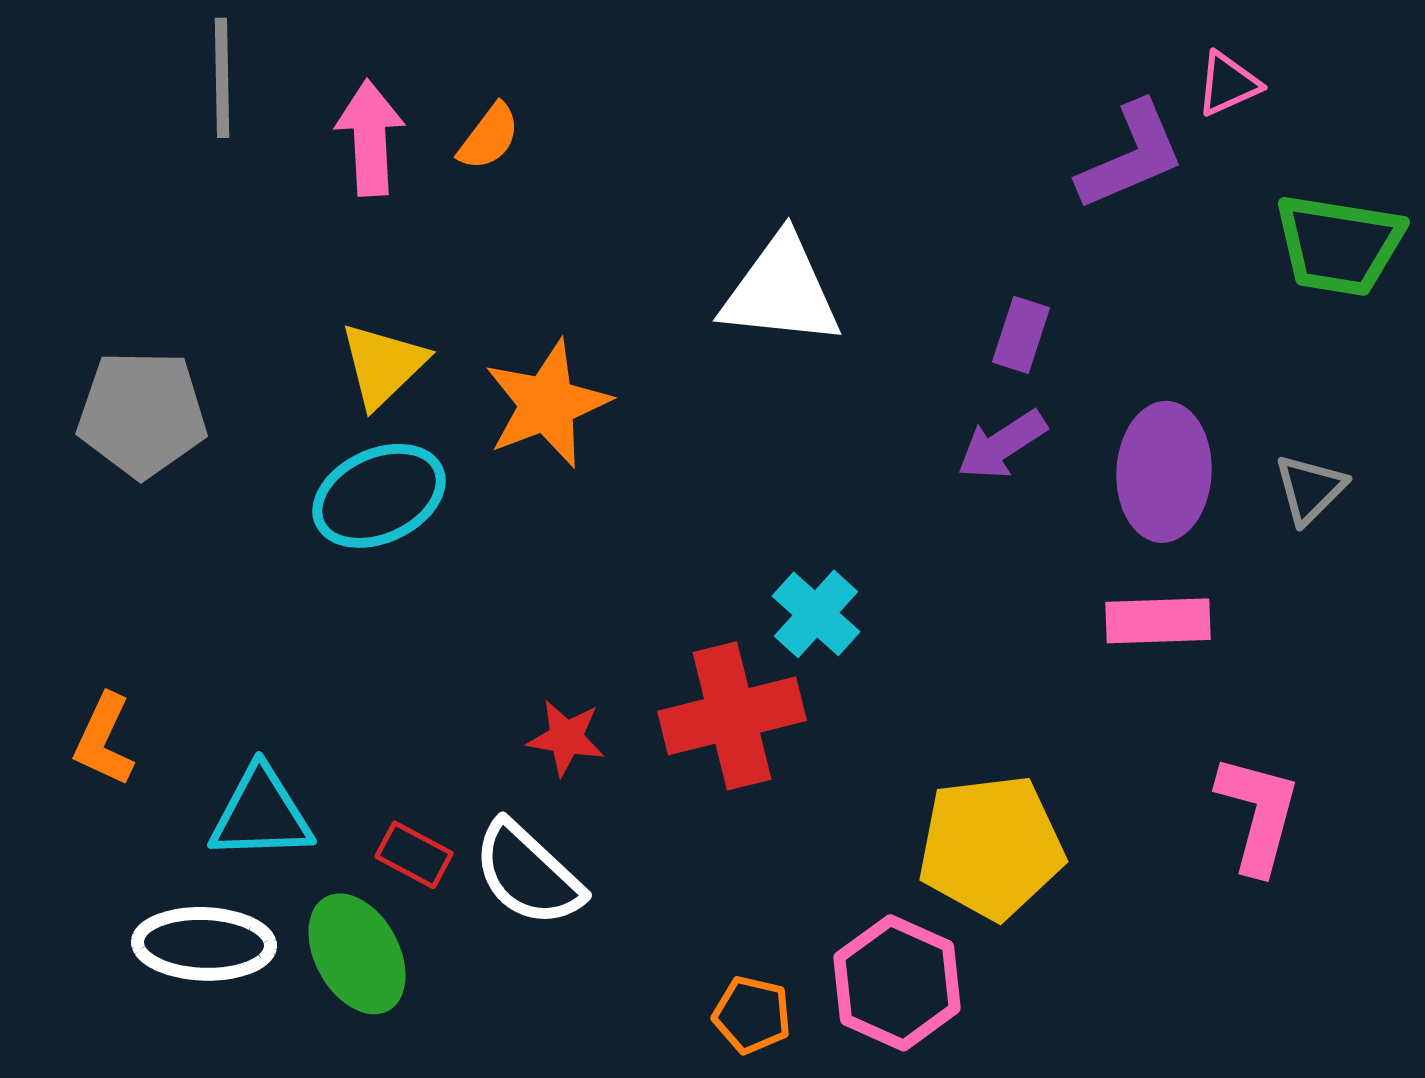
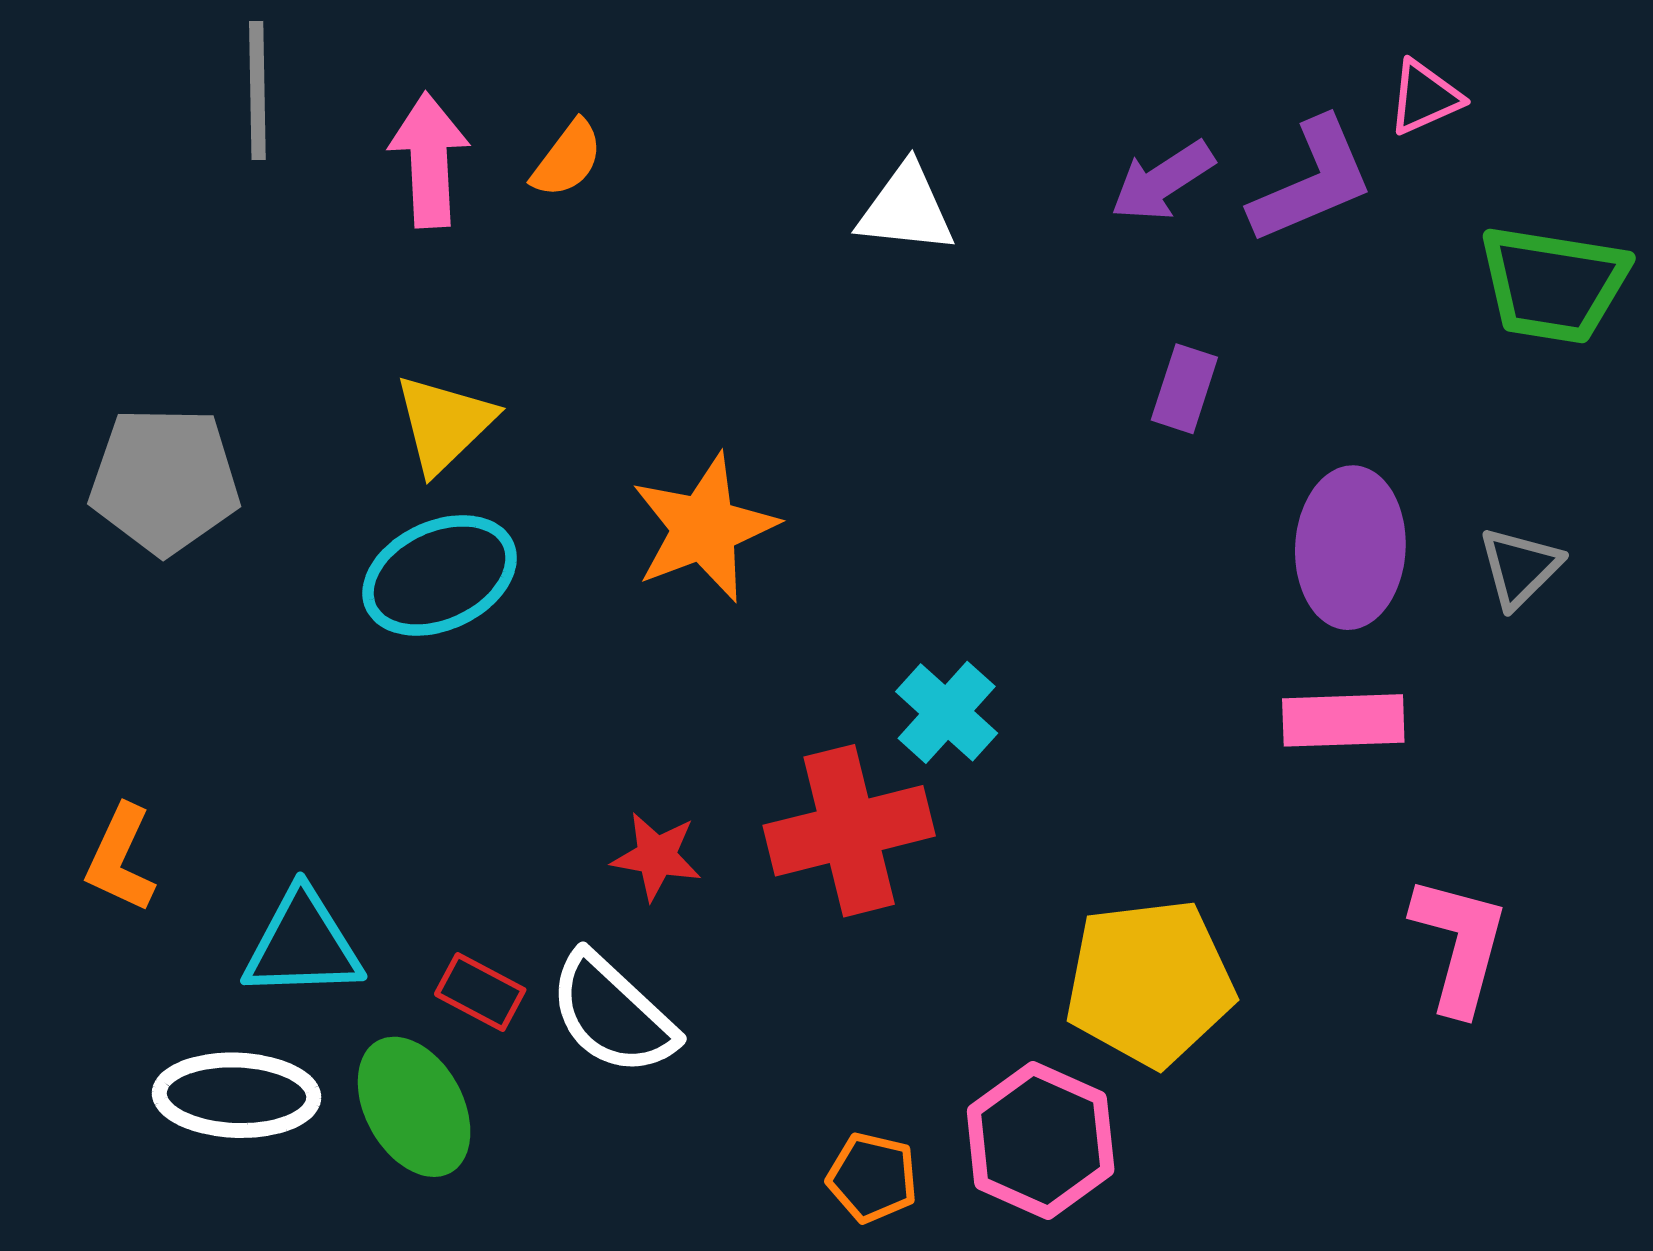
white triangle: (781, 291) -> (906, 209), moved, size x0.7
orange star: (547, 404) -> (704, 528), moved
purple arrow: (1002, 445) -> (1162, 181), moved

